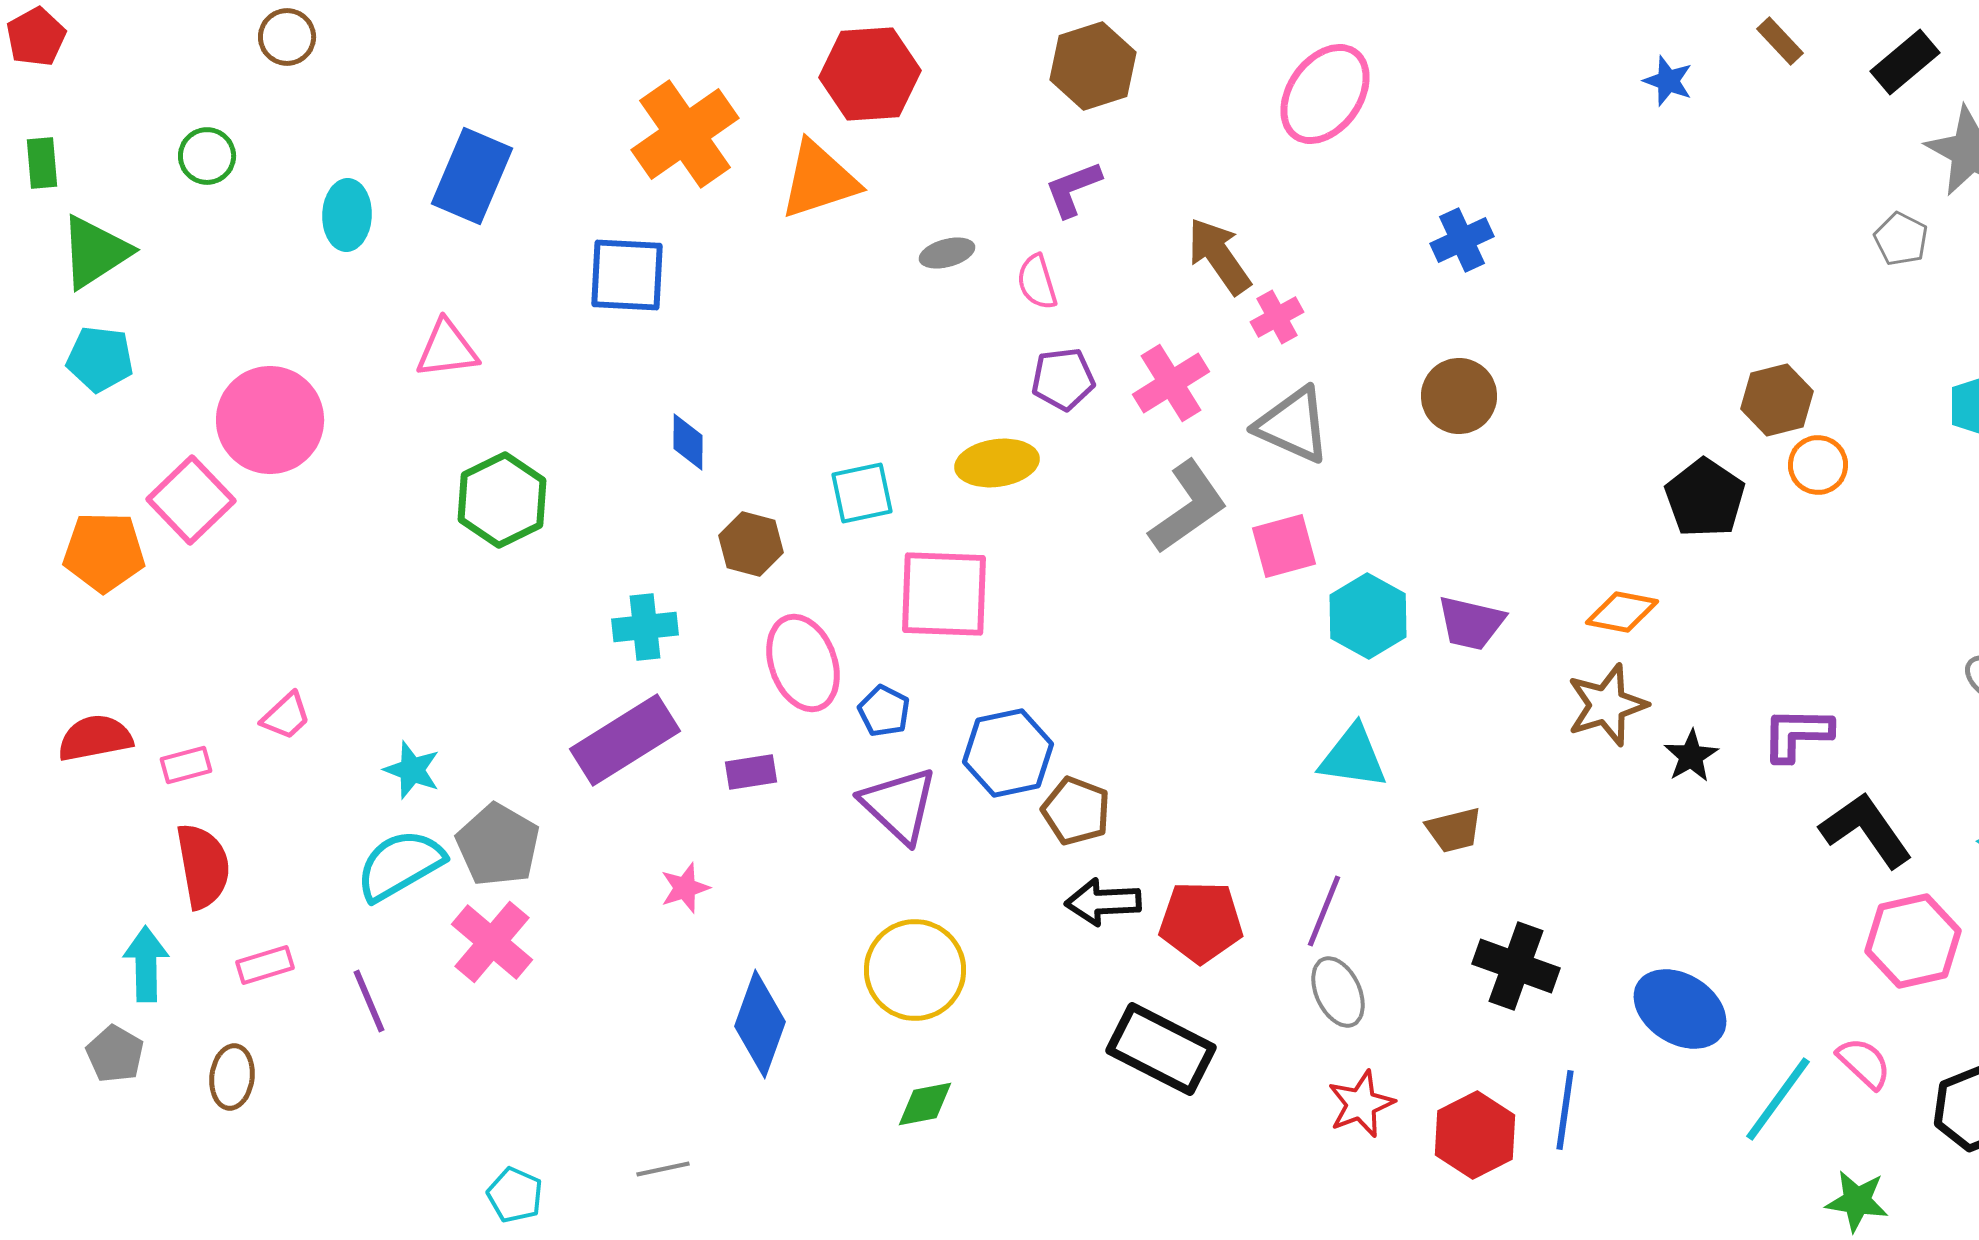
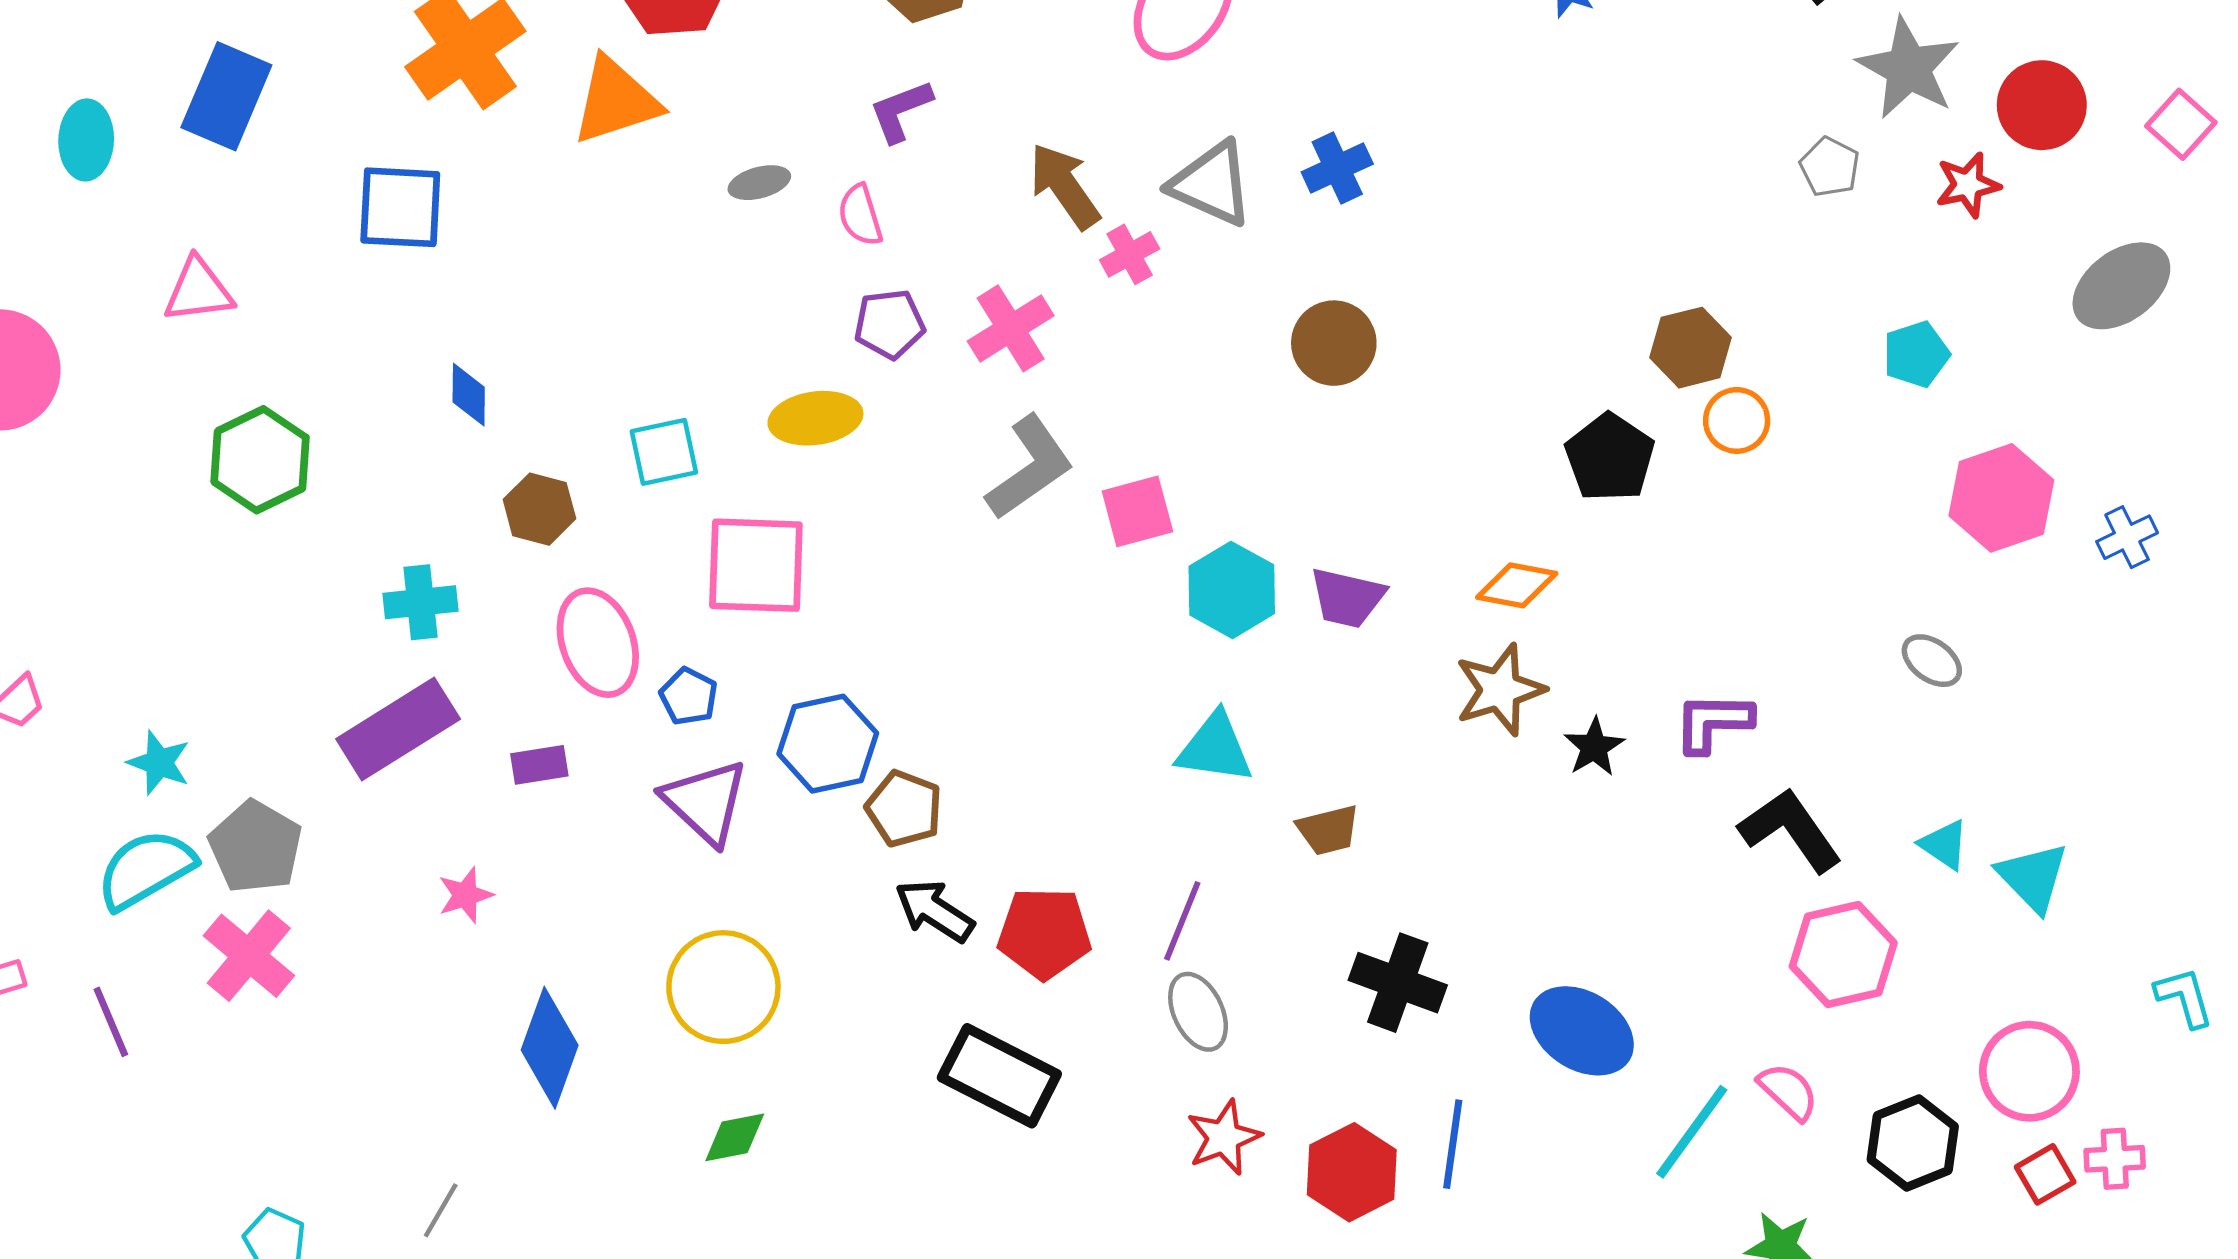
gray triangle: (1293, 425) -> (1212, 184), moved
black arrow: (1103, 902) -> (934, 911), turned 36
gray line: (663, 1169) -> (441, 1210), turned -48

